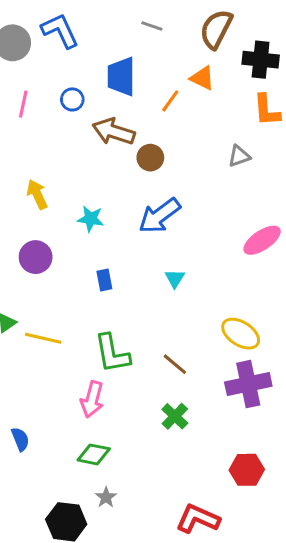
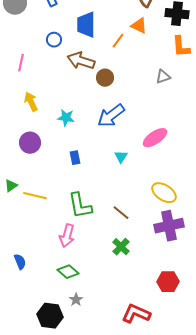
pink line: (23, 104) -> (21, 63), moved
pink ellipse: (262, 240) -> (155, 138), moved
green diamond: (94, 454) -> (68, 272), turned 30

